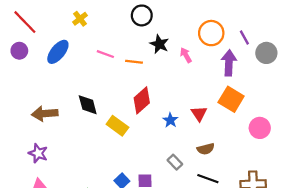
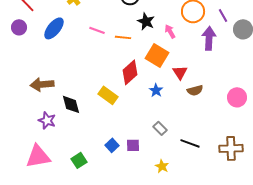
orange square: (231, 99) -> (157, 55), moved
black diamond: (88, 105) -> (71, 104), moved
red triangle: (199, 114) -> (180, 72), moved
brown semicircle: (206, 149) -> (195, 90), moved
purple star: (38, 153) -> (47, 120), moved

